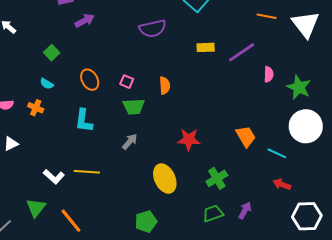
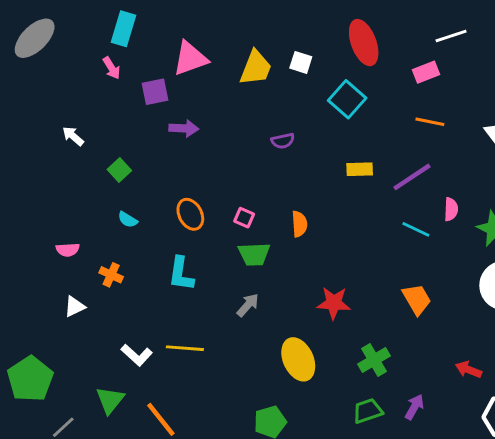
orange line: (267, 16) -> (430, 122), moved
purple arrow: (85, 21) -> (184, 128), turned 30
purple semicircle: (153, 29) -> (283, 141), size x0.6
green square: (52, 53) -> (119, 170), moved
orange cross: (36, 108) -> (111, 275), moved
cyan line: (277, 153) -> (416, 229), moved

